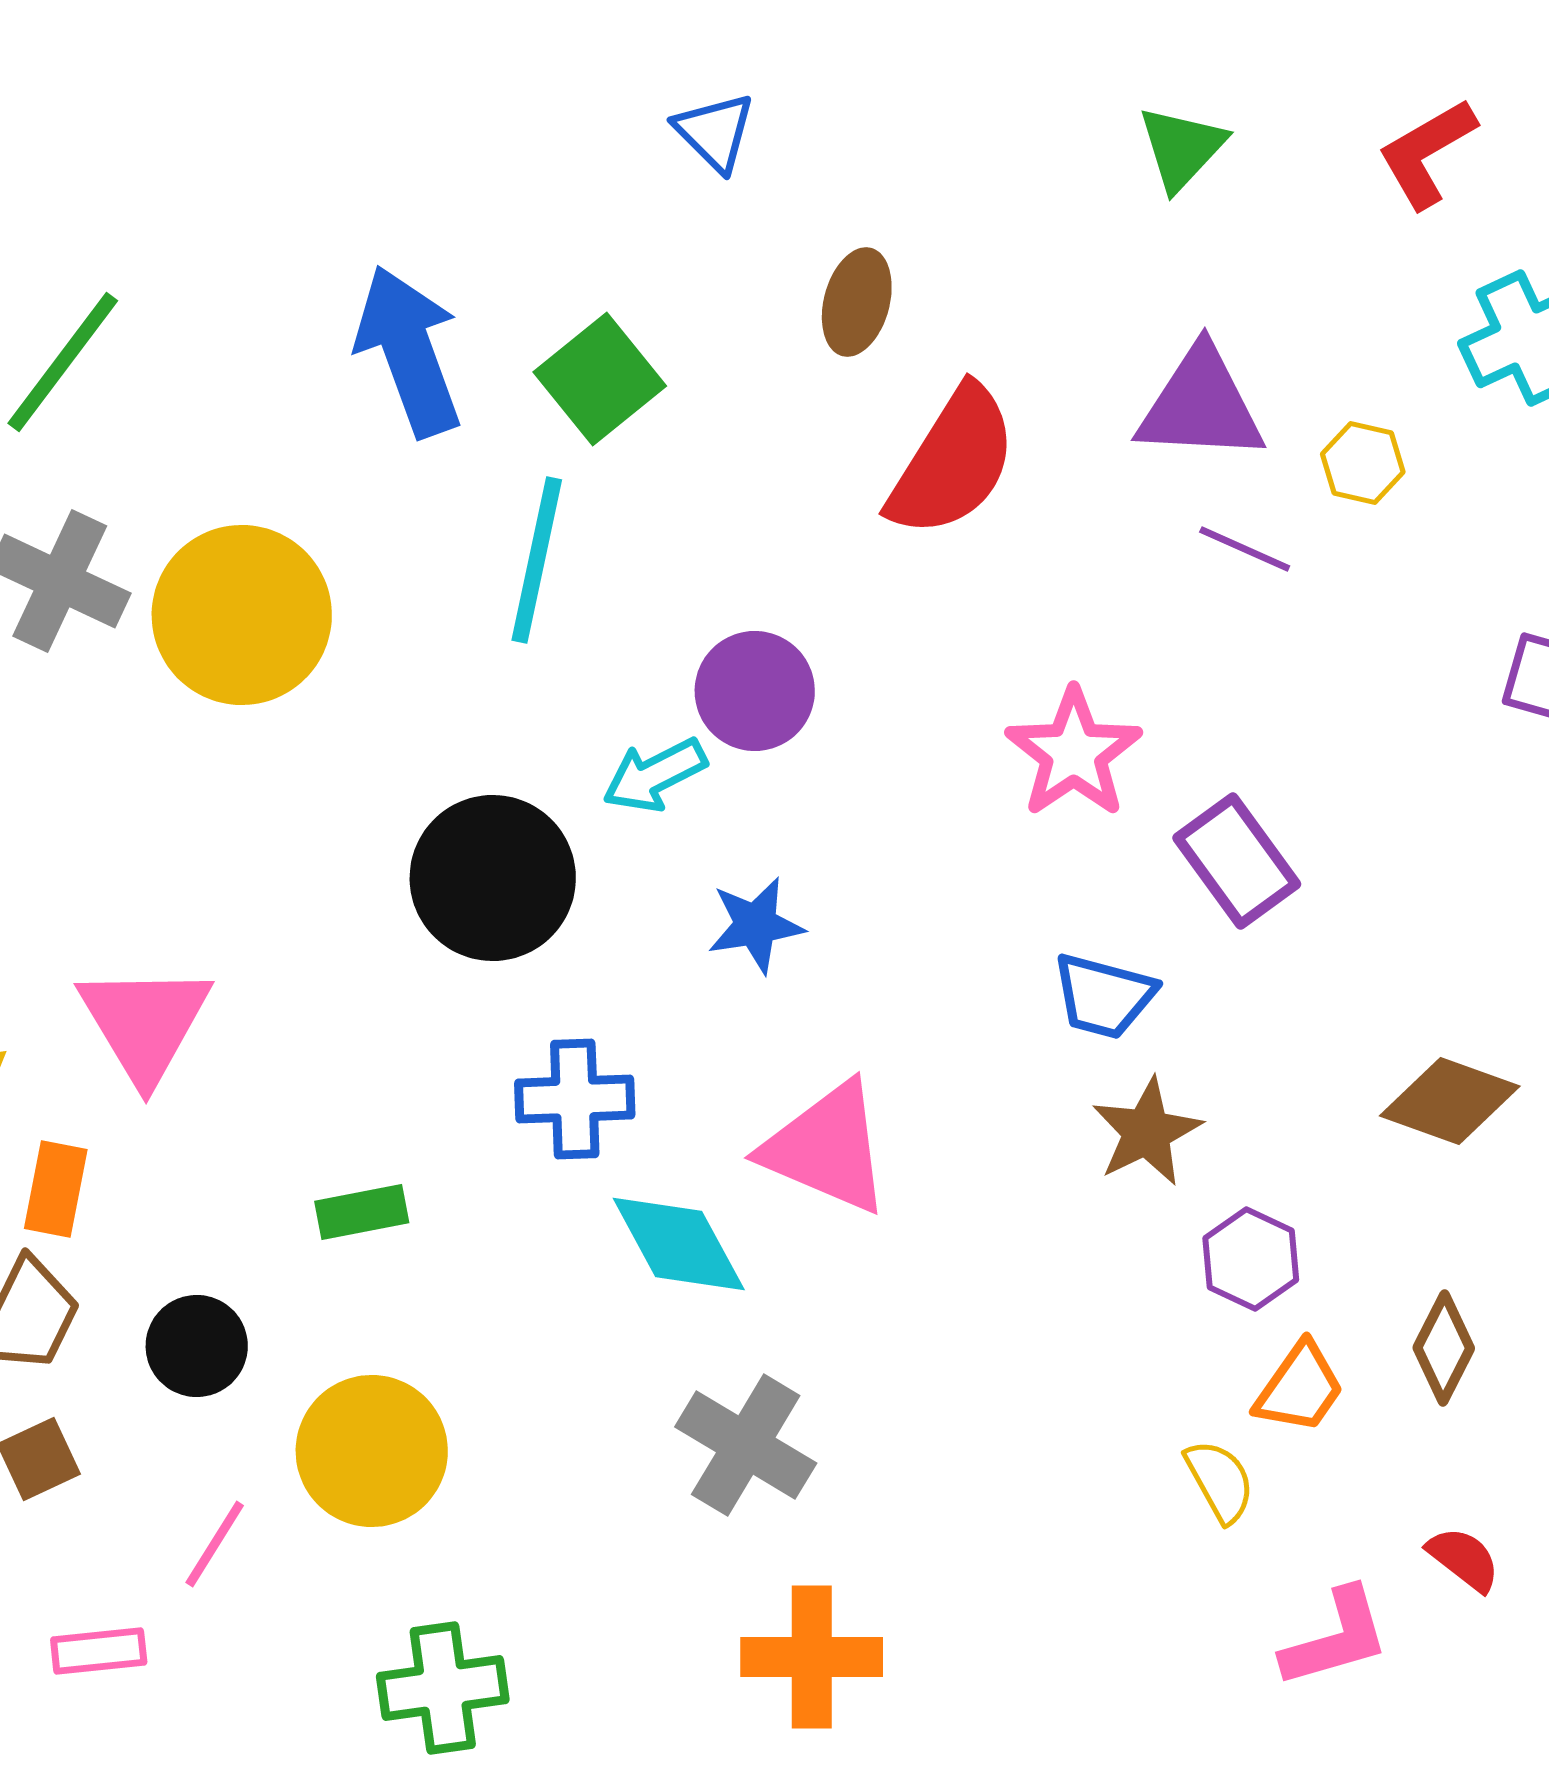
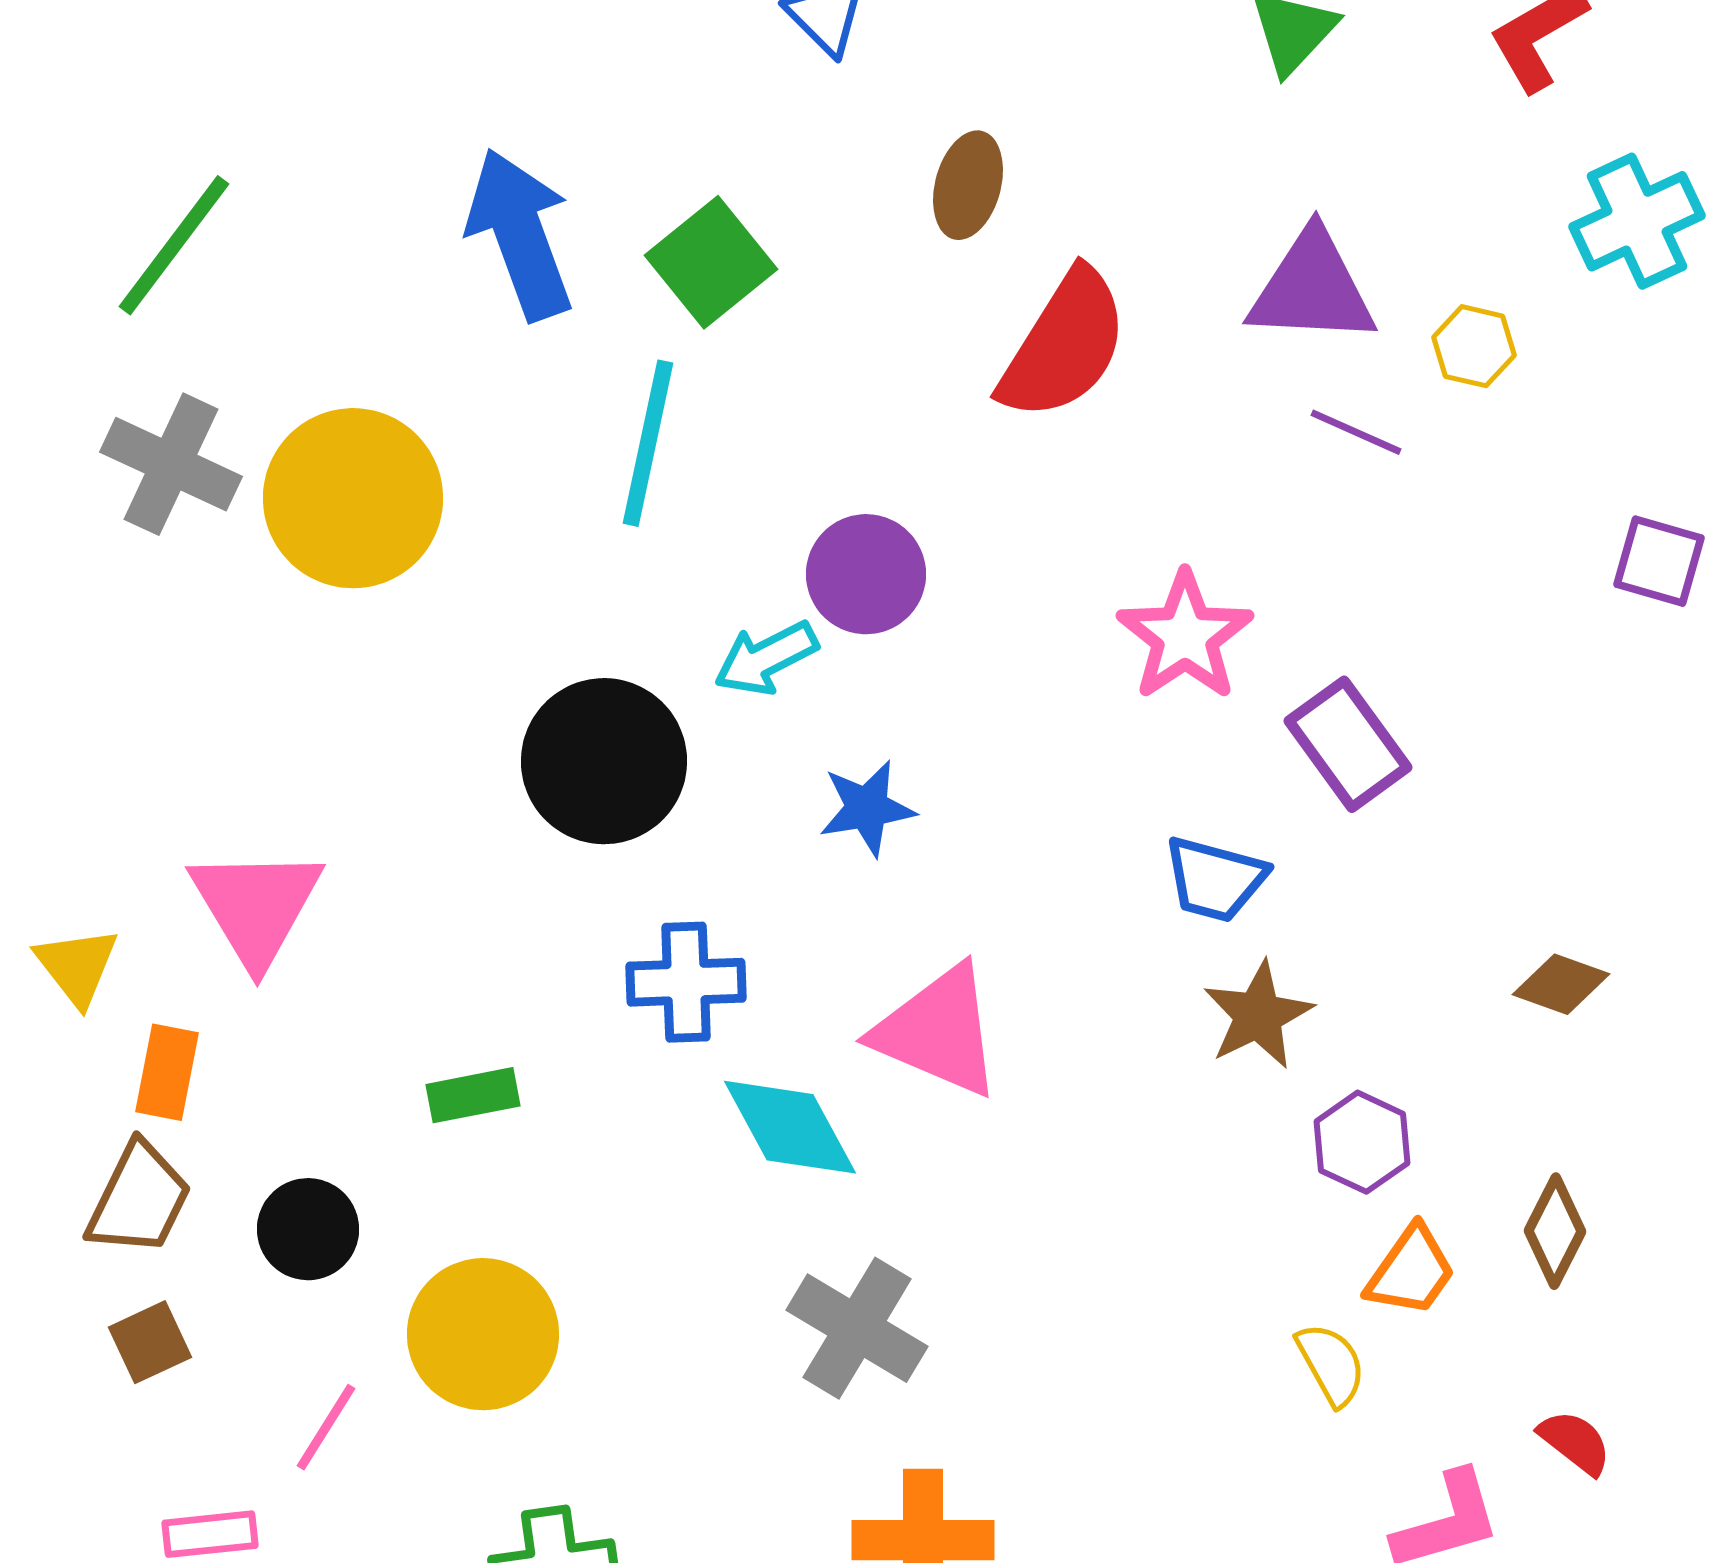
brown diamond: (1450, 1101) -> (1561, 984), size x0.7

